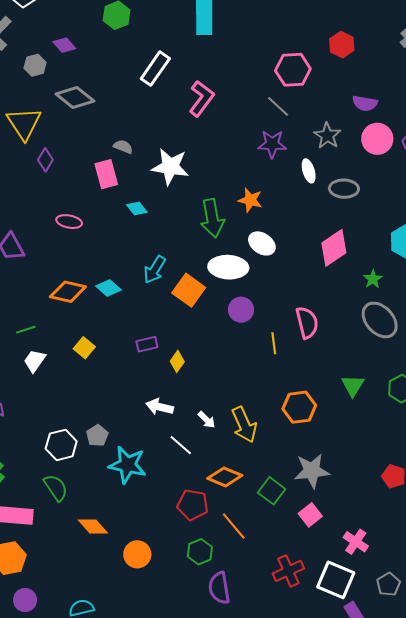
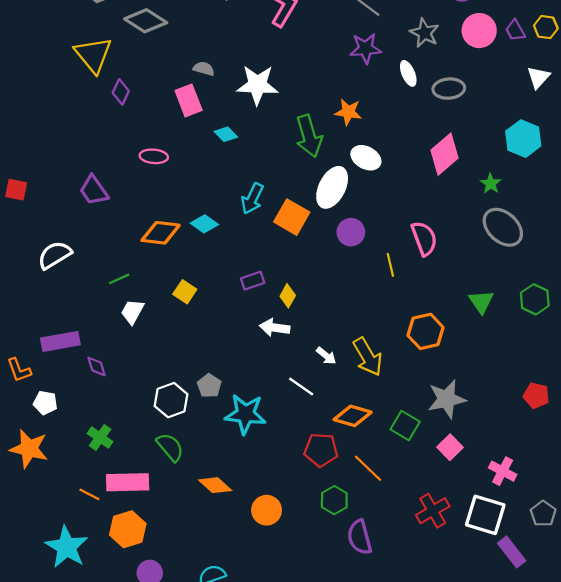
white ellipse: (228, 267) -> (332, 187), turned -60
white arrow: (160, 407) -> (275, 328), moved

